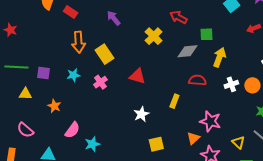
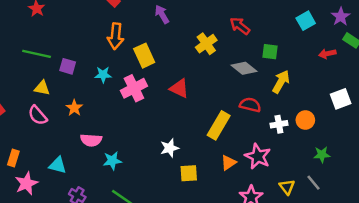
gray diamond: (187, 51) -> (244, 68), turned 35
pink cross: (100, 82) -> (134, 88), size x1.5
white cross: (231, 84) -> (279, 124), moved
orange circle: (252, 85) -> (305, 120), moved
yellow rectangle: (174, 101) -> (219, 125), size x1.6
white star: (141, 114) -> (170, 148), moved
pink semicircle: (25, 130) -> (38, 115), moved
pink semicircle: (72, 130) -> (91, 140), turned 48
orange triangle: (193, 138) -> (228, 163), moved

